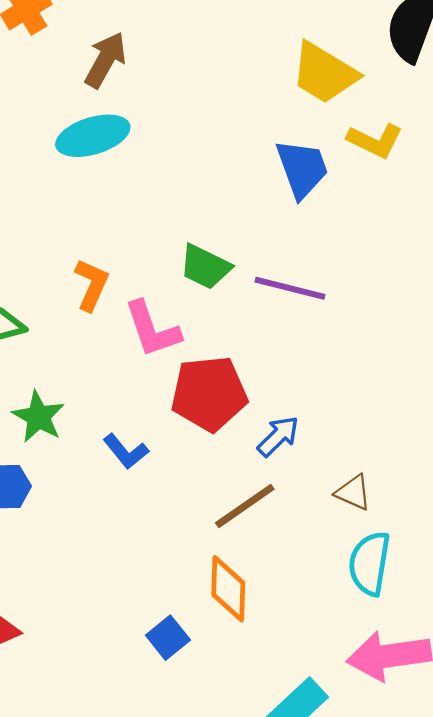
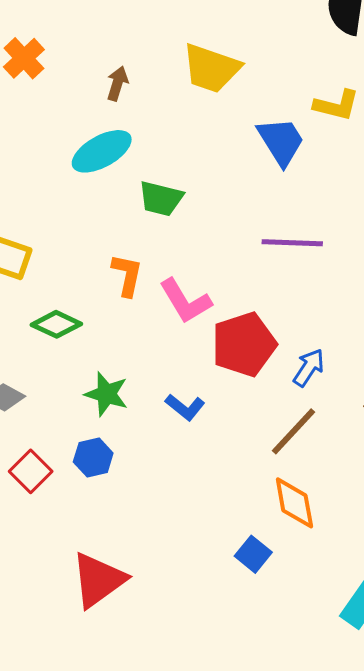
brown arrow: (105, 60) -> (117, 83), moved, size x0.7
yellow trapezoid: (324, 73) -> (211, 68), moved
green trapezoid: (205, 267) -> (161, 199), moved

